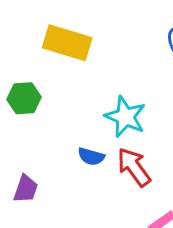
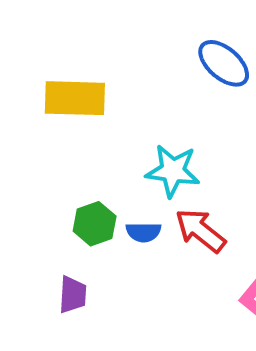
green hexagon: (24, 98) -> (95, 224), moved

